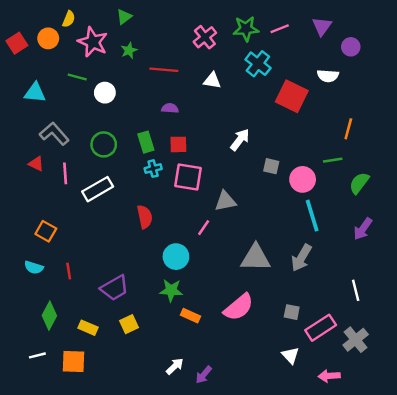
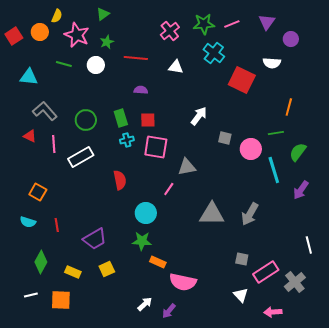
white circle: (105, 93) -> (96, 65), moved
cyan line: (312, 216) -> (274, 170), moved
white line: (356, 290) -> (309, 245), moved
pink semicircle: (239, 307) -> (183, 282), moved, turned 52

